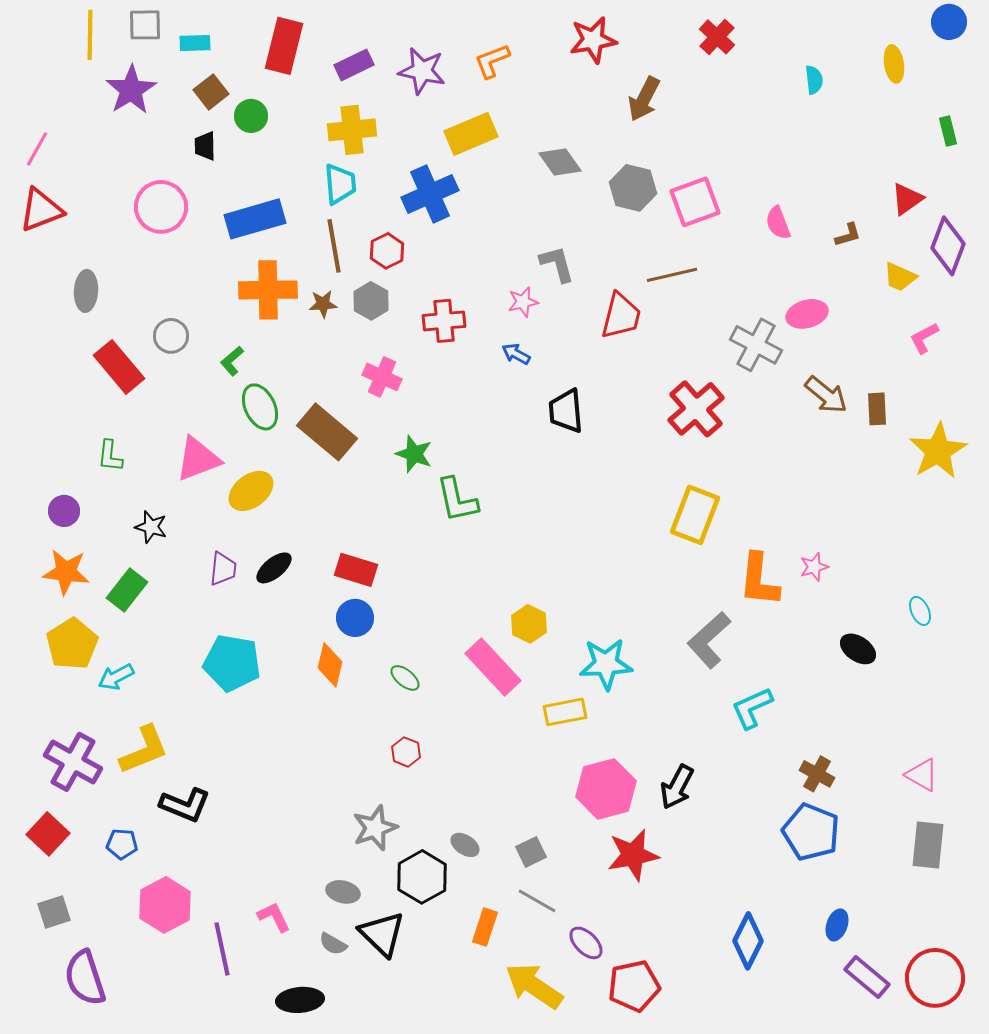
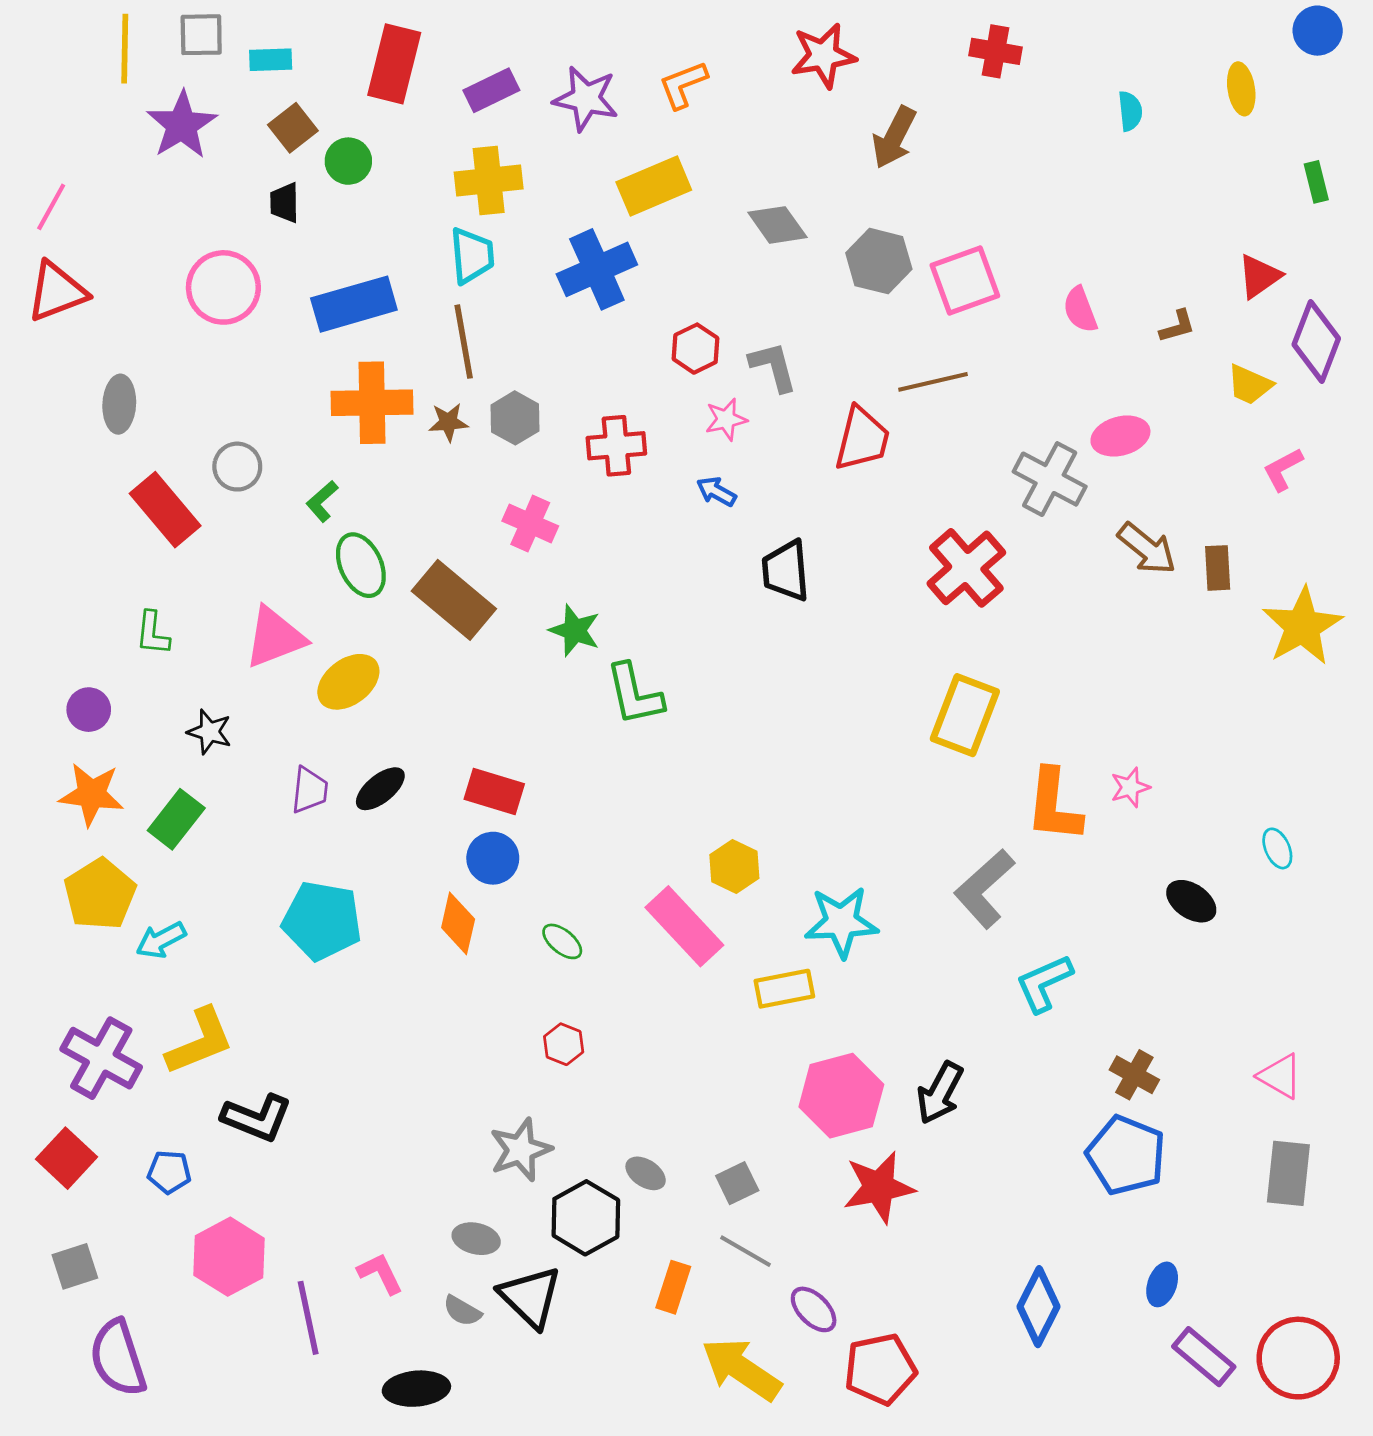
red cross: (717, 37) -> (995, 51), turned -33
red hexagon: (387, 251) -> (696, 349), moved

